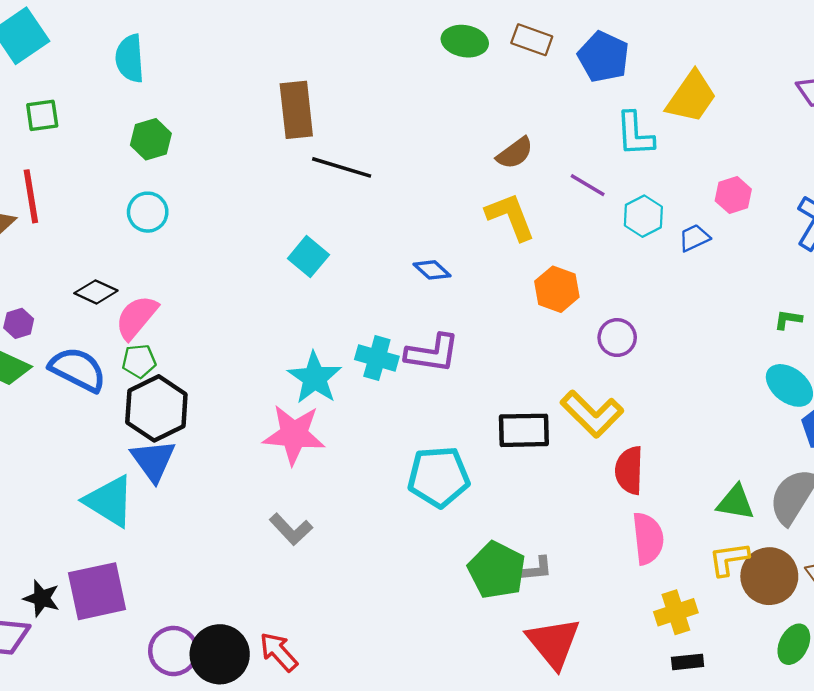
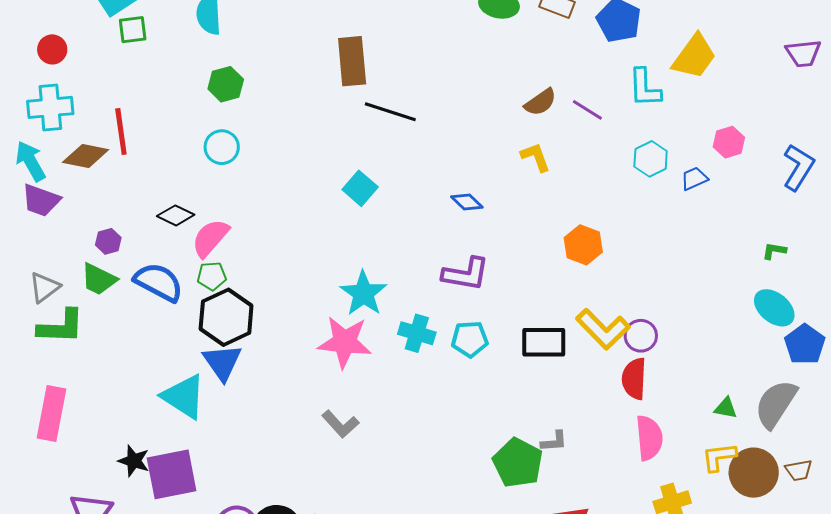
green square: (42, 115) -> (133, 30), moved
purple line: (588, 185) -> (587, 110), moved
yellow L-shape: (510, 217) -> (536, 157), size x0.7
orange hexagon: (557, 289) -> (583, 245), moved
purple circle: (617, 338) -> (641, 336), moved
cyan cross: (377, 358) -> (417, 333), moved
cyan pentagon: (439, 477) -> (470, 339), moved, size x0.7
green triangle: (736, 502) -> (726, 408), size x0.7
gray L-shape: (537, 569) -> (554, 441), moved
black star: (42, 598) -> (134, 461), moved

